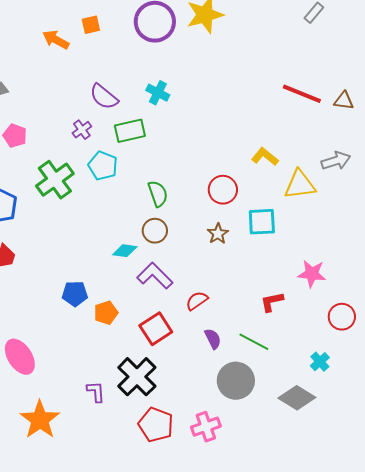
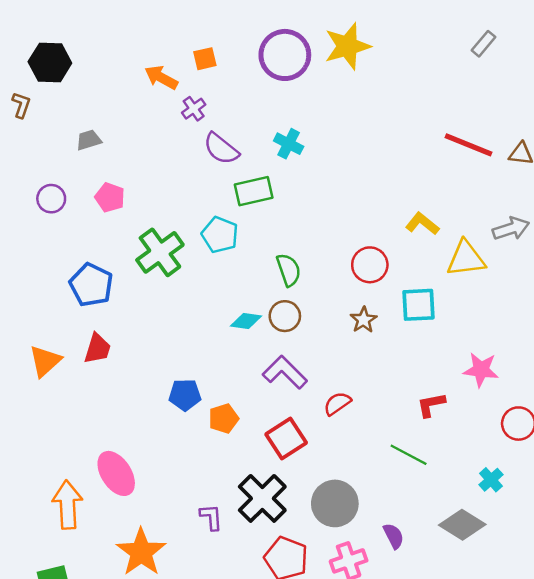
purple cross: (82, 130) -> (194, 109), moved
cyan diamond: (125, 251) -> (246, 321), moved
purple semicircle: (213, 339) -> (394, 536), moved
gray circle: (236, 381) -> (335, 503), moved

